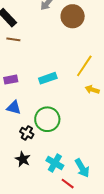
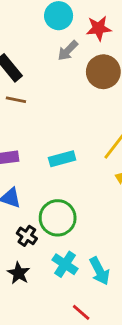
cyan cross: (55, 163) -> (65, 264), moved
cyan arrow: (82, 168) -> (100, 271), moved

